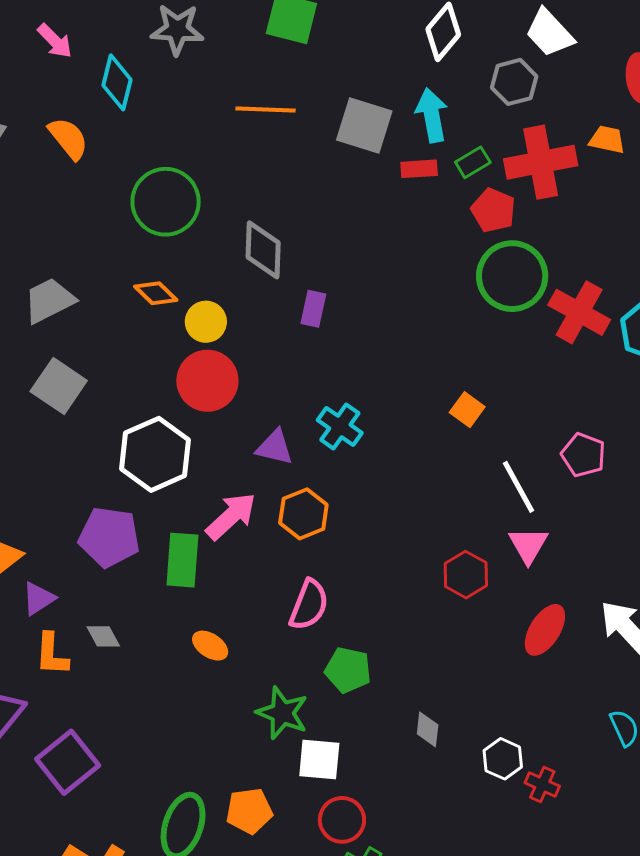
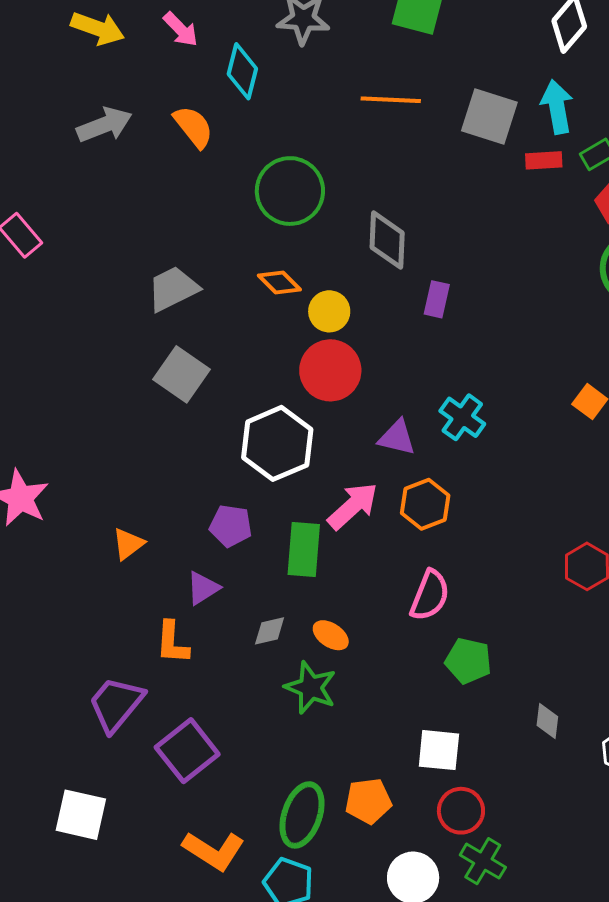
purple pentagon: (109, 537) -> (231, 526), size x0.7
purple triangle: (38, 599) -> (203, 588), moved
gray diamond: (103, 636) -> (270, 631), moved, turned -75
green star: (282, 713) -> (311, 688), moved

